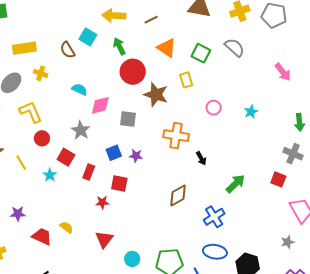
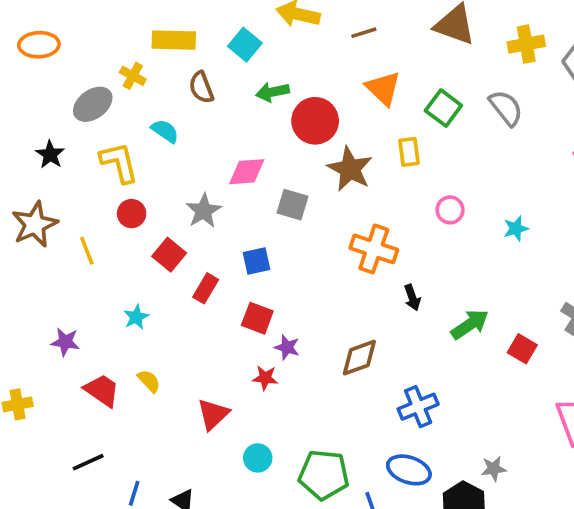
green arrow: (119, 46) -> (272, 92), moved, turned -84
yellow rectangle: (24, 48) -> (174, 40), moved
brown semicircle: (68, 50) -> (201, 87), moved
yellow cross: (41, 73) -> (133, 76), moved
cyan semicircle: (80, 89) -> (165, 131), moved
purple star: (136, 156) -> (287, 347), moved
cyan star: (50, 175) -> (136, 317), moved
red square: (278, 179) -> (522, 349), moved
green arrow: (235, 184) -> (470, 324), moved
red star: (102, 202) -> (265, 378), moved
gray star: (288, 242) -> (494, 469), moved

